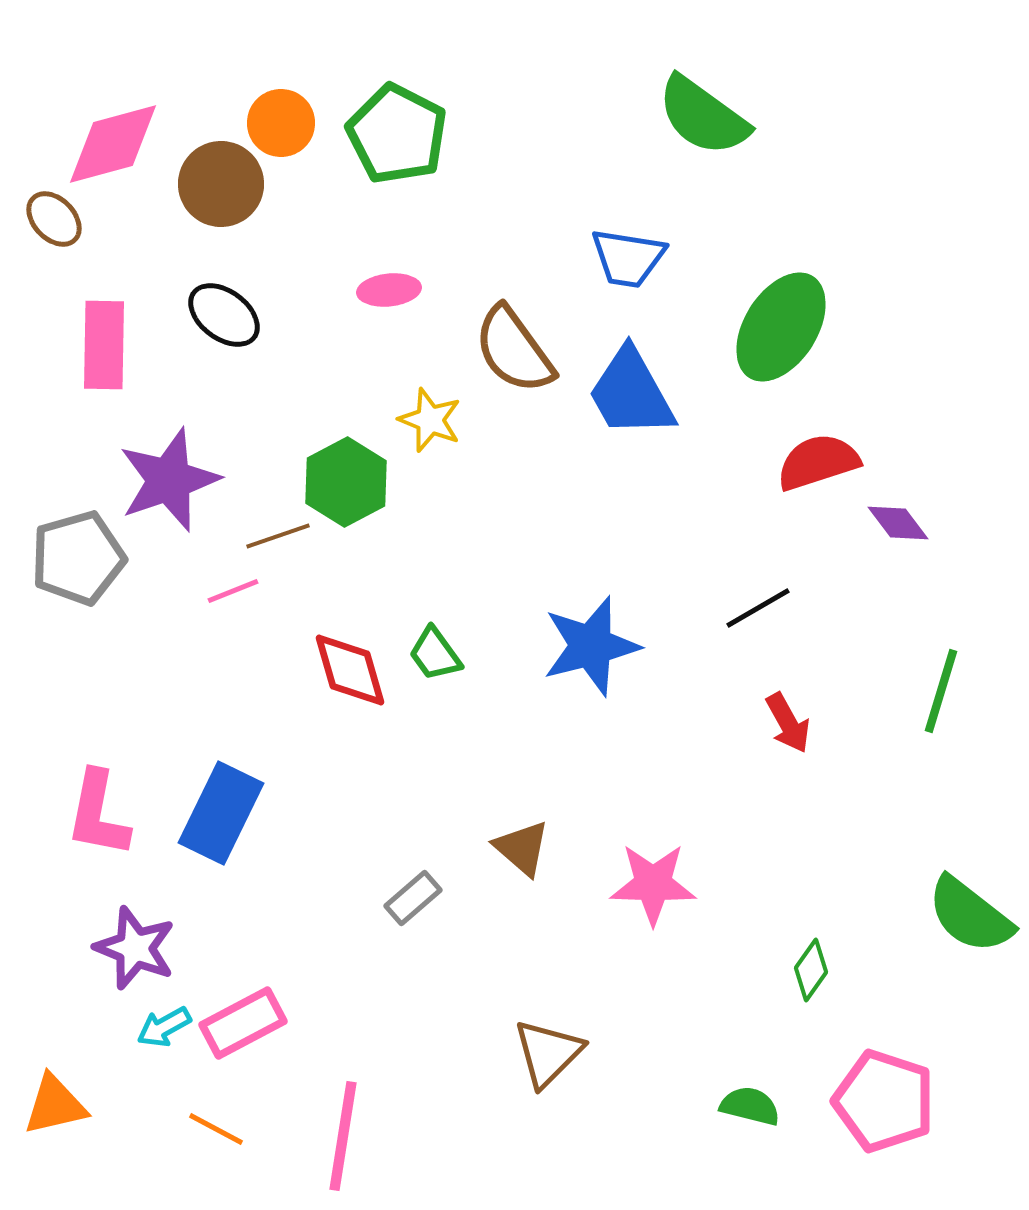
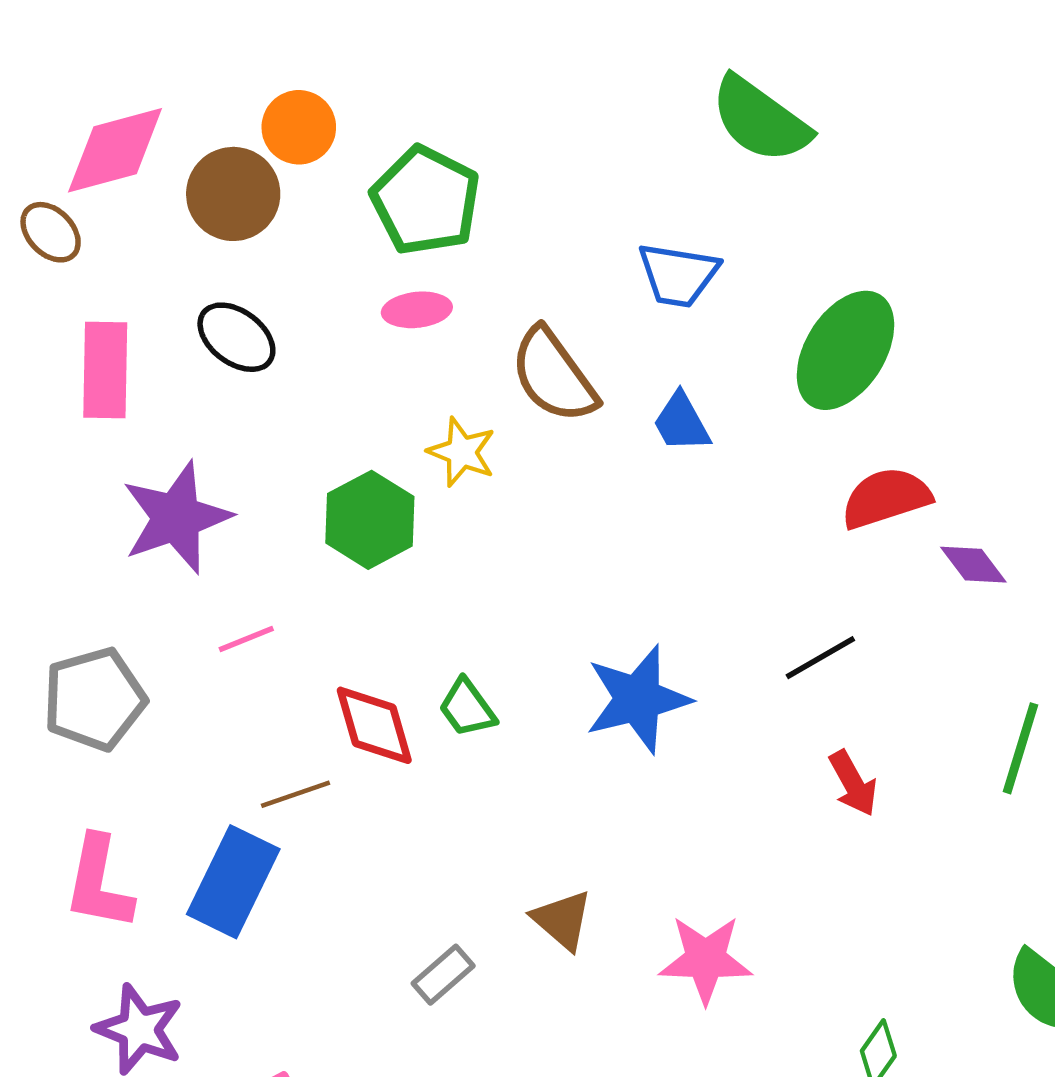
green pentagon: (397, 134) -> (426, 201), moved
blue trapezoid: (631, 393) -> (681, 422), size x0.6
brown line: (278, 536) -> (296, 794), moved
gray pentagon: (78, 558) -> (94, 699), moved

